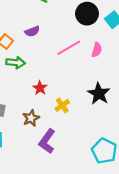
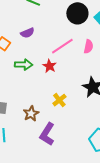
green arrow: (16, 63) -> (24, 65), moved
red star: (40, 88) -> (49, 66), moved

